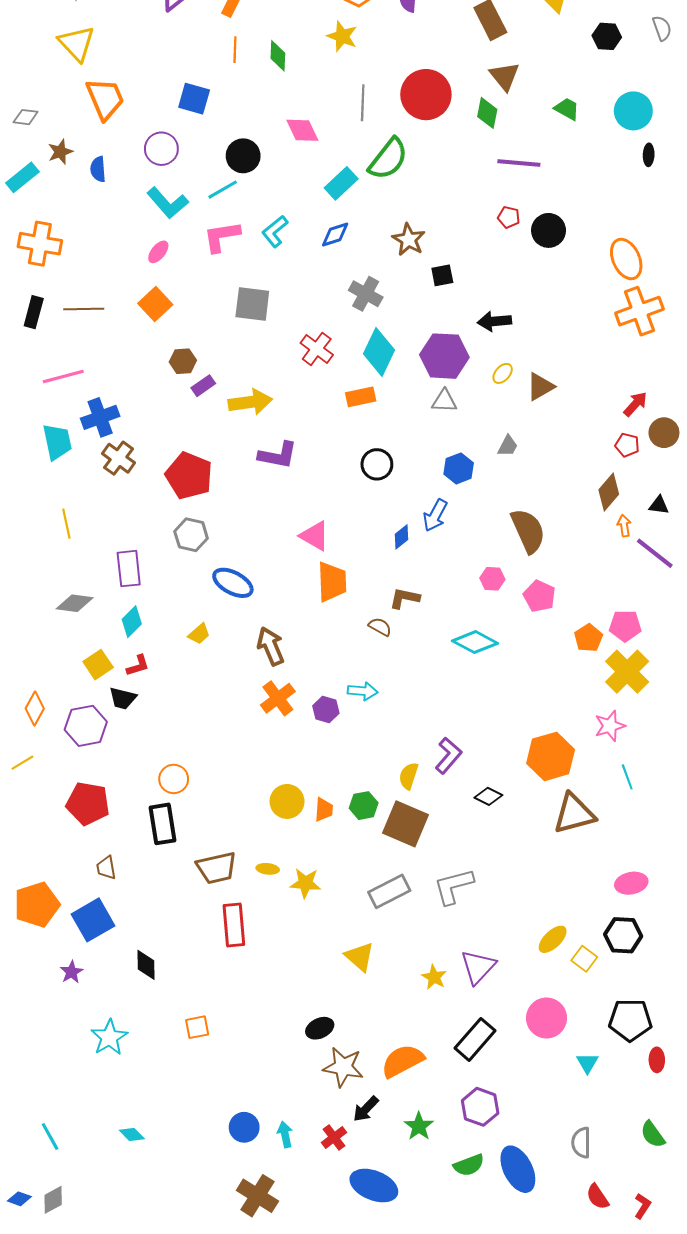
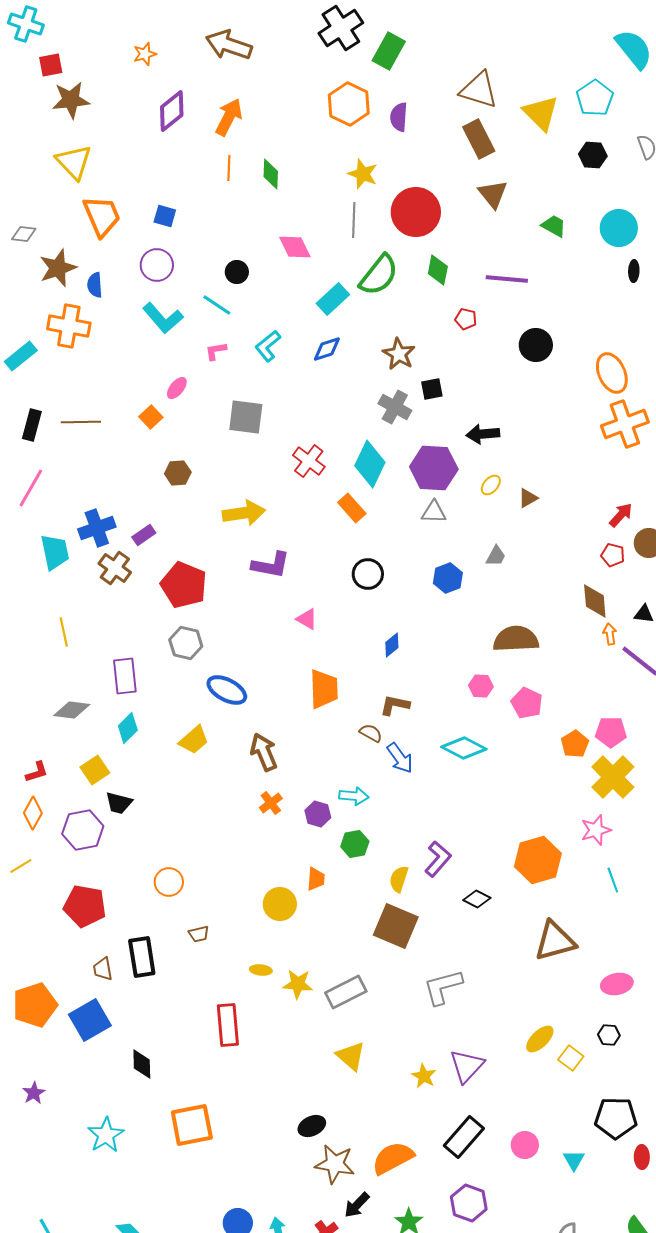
yellow star: (342, 36) -> (363, 174), moved
blue square: (194, 99) -> (165, 216), moved, size x0.7
green diamond: (487, 113) -> (438, 270), moved
brown star: (60, 152) -> (58, 268), size x1.5
black circle: (243, 156) -> (237, 272), size x0.7
cyan rectangle: (22, 177) -> (21, 356), moved
cyan line: (223, 190) -> (217, 305), turned 64
red pentagon: (509, 217) -> (466, 319), moved
pink L-shape: (222, 237) -> (216, 351), size x0.6
orange cross: (40, 244) -> (69, 326), moved
pink ellipse: (158, 252) -> (177, 388), moved
gray cross: (366, 294) -> (395, 407), moved
orange square: (155, 304) -> (151, 417), size x0.7
pink line: (63, 376) -> (31, 488), moved, turned -45
purple rectangle: (203, 386) -> (144, 535), moved
brown triangle: (540, 387) -> (528, 498), size x0.7
orange rectangle: (361, 397) -> (352, 508), turned 60
brown diamond: (609, 492) -> (595, 601), turned -45
blue arrow: (435, 515) -> (400, 758), moved, turned -64
brown semicircle: (528, 531) -> (516, 639), turned -69
pink triangle: (315, 536) -> (307, 619), moved, size x0.7
yellow trapezoid: (199, 634) -> (194, 740), size x1.4
red L-shape: (138, 666) -> (37, 772), moved
orange cross: (278, 698) -> (271, 803), size x0.7
green hexagon: (364, 806) -> (355, 844), moved
orange trapezoid: (324, 810) -> (316, 879), moved
brown triangle: (574, 814) -> (555, 941), moved
black rectangle: (162, 824) -> (142, 957), moved
brown trapezoid: (217, 868) -> (199, 934), moved, size x0.5
gray rectangle: (389, 891) -> (346, 992), moved
black hexagon: (623, 935) -> (609, 1035), size x0.6
purple star: (72, 972) -> (34, 1093), moved
pink circle: (547, 1018) -> (525, 1145), moved, size x0.7
orange square: (197, 1027) -> (192, 1125), size x1.8

